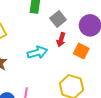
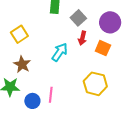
cyan arrow: (37, 53) -> (60, 52), turned -36

